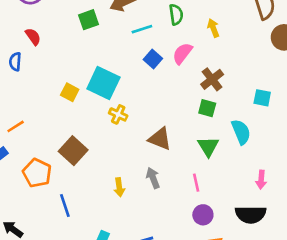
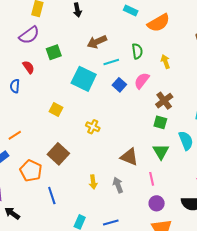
green square: (88, 20) -> (54, 52), moved
cyan square: (103, 83) -> (84, 79), moved
brown triangle: (160, 139) -> (129, 157), moved
gray arrow: (153, 178) -> (118, 185), moved

